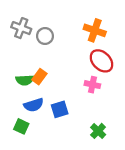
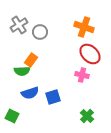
gray cross: (21, 28) -> (19, 25), turned 36
orange rectangle: (39, 77) -> (31, 60), moved
green square: (21, 126) -> (12, 116), moved

